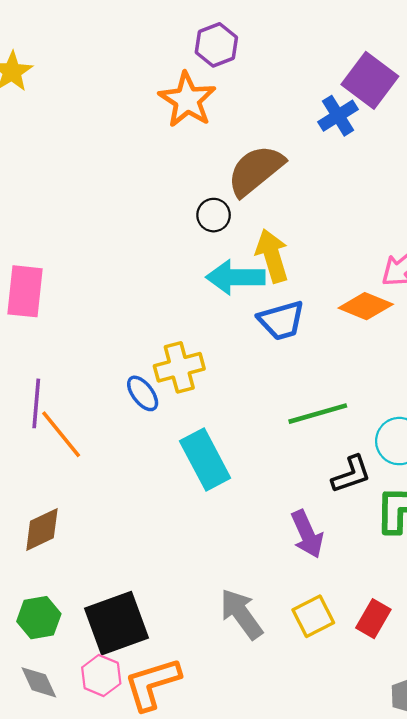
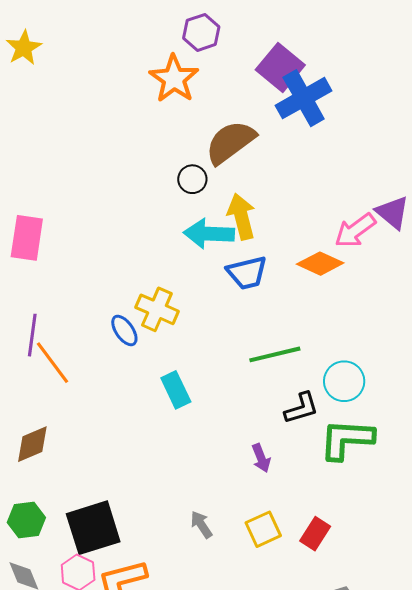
purple square: (370, 80) -> (280, 67), moved
blue cross: (338, 116) -> (304, 98), size x1.6
yellow cross: (179, 367) -> (157, 309), turned 36
cyan rectangle: (205, 459) -> (176, 390), size x0.7
purple arrow: (307, 534) -> (261, 458), size x0.7
gray arrow: (241, 614) -> (201, 525), size x0.6

